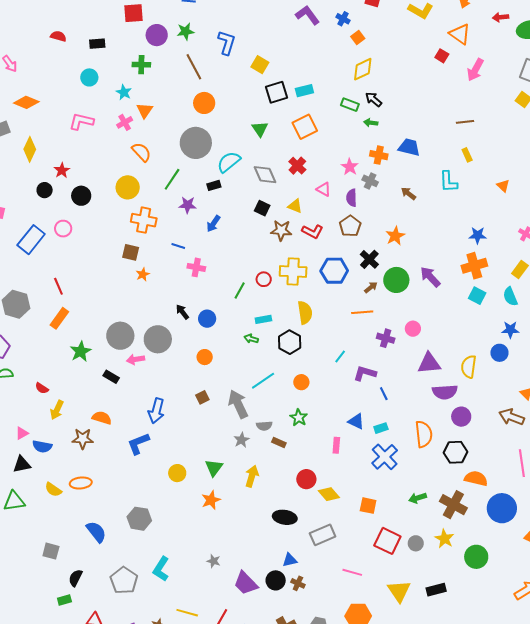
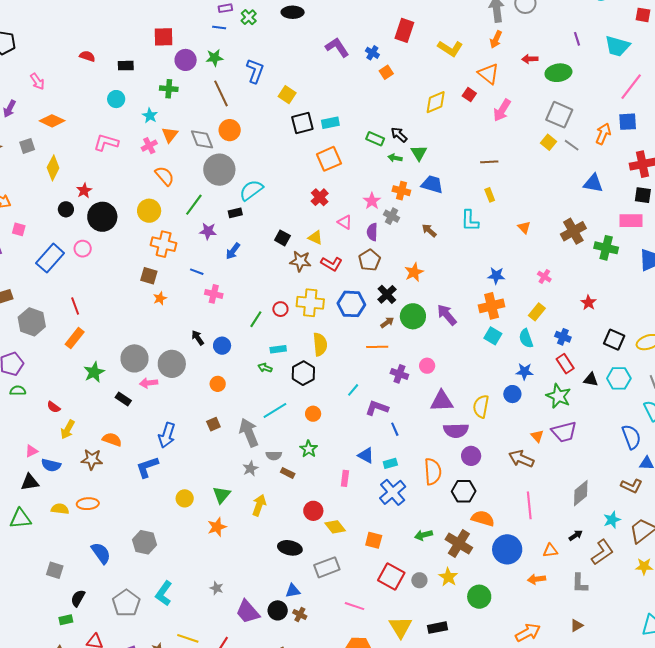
yellow diamond: (363, 69) -> (436, 102), moved
green triangle: (260, 129) -> (419, 153), moved
gray diamond: (265, 175) -> (202, 139), moved
black circle: (81, 196) -> (102, 217), size x1.5
yellow semicircle: (53, 490) -> (60, 509), turned 150

